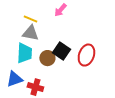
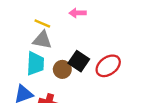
pink arrow: (60, 10) -> (78, 13), turned 48
red ellipse: (86, 55) -> (108, 66), turned 35

